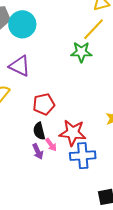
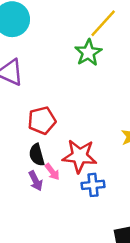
green star: (81, 52) -> (88, 53), turned -30
blue cross: (83, 156) -> (93, 185), size x0.7

